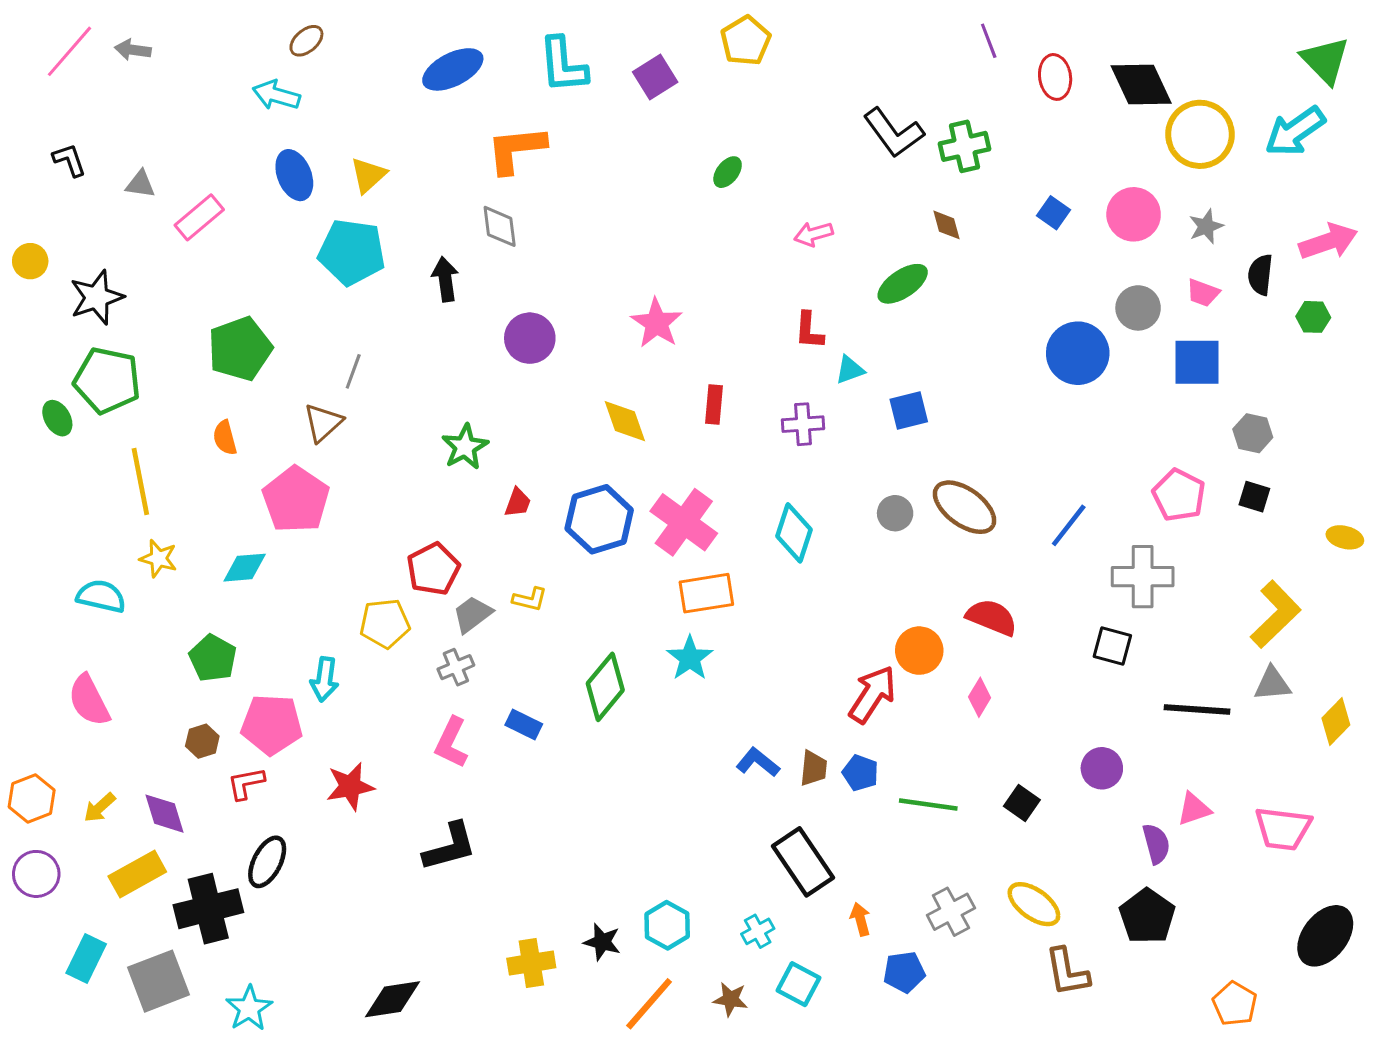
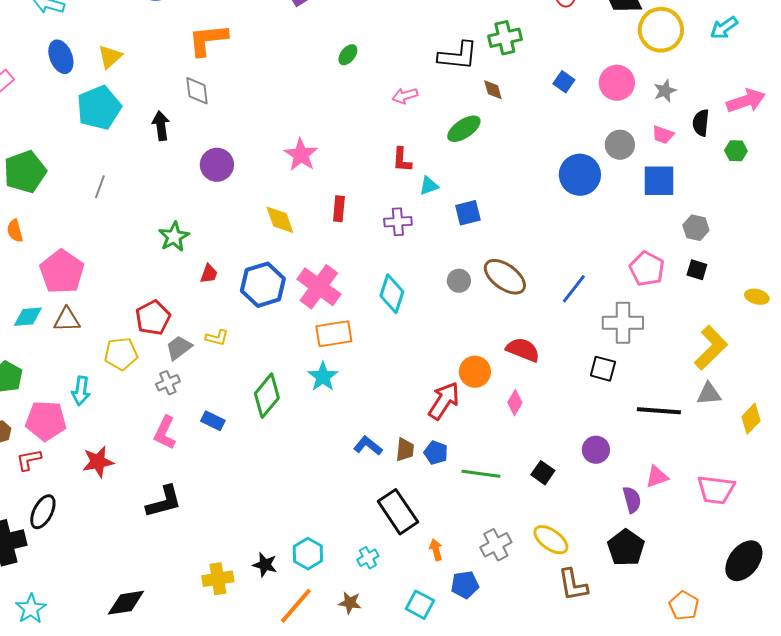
cyan arrow: (1295, 131) -> (724, 28), size x0.7
black L-shape: (894, 133) -> (458, 56), moved, turned -48
cyan pentagon: (352, 252) -> (99, 108), turned -30
brown triangle: (323, 423) -> (67, 320), moved, turned 40
cyan square: (798, 984) -> (420, 605), moved

